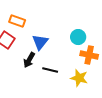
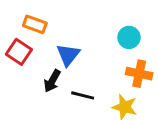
cyan circle: (78, 37) -> (129, 37), moved

